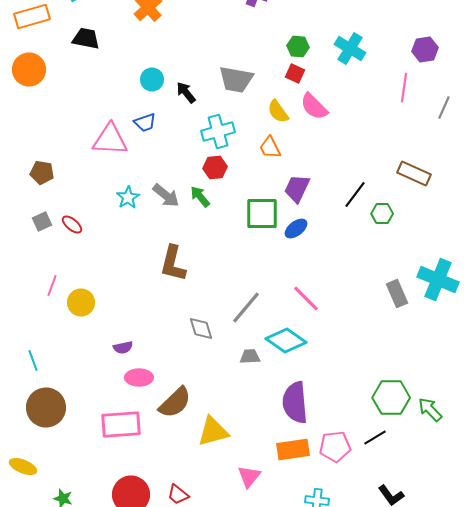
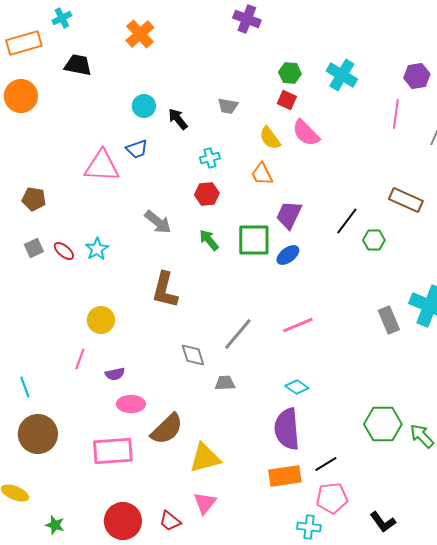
gray trapezoid: (236, 80) -> (228, 106), size x0.6
cyan cross: (218, 132) -> (210, 158), size x0.6
green arrow: (200, 196) -> (209, 240), moved
cyan star: (128, 198) -> (97, 249), moved
pink line: (52, 286) -> (80, 359), moved
pink line: (306, 298) -> (298, 325), turned -68
yellow circle: (81, 302) -> (101, 320), moved
cyan diamond: (286, 340) -> (297, 387), moved, size x0.6
gray trapezoid: (250, 356) -> (225, 383), moved
black line: (375, 438) -> (326, 464), moved
pink pentagon: (335, 446) -> (332, 498), moved
pink triangle: (249, 476) -> (205, 503), moved

